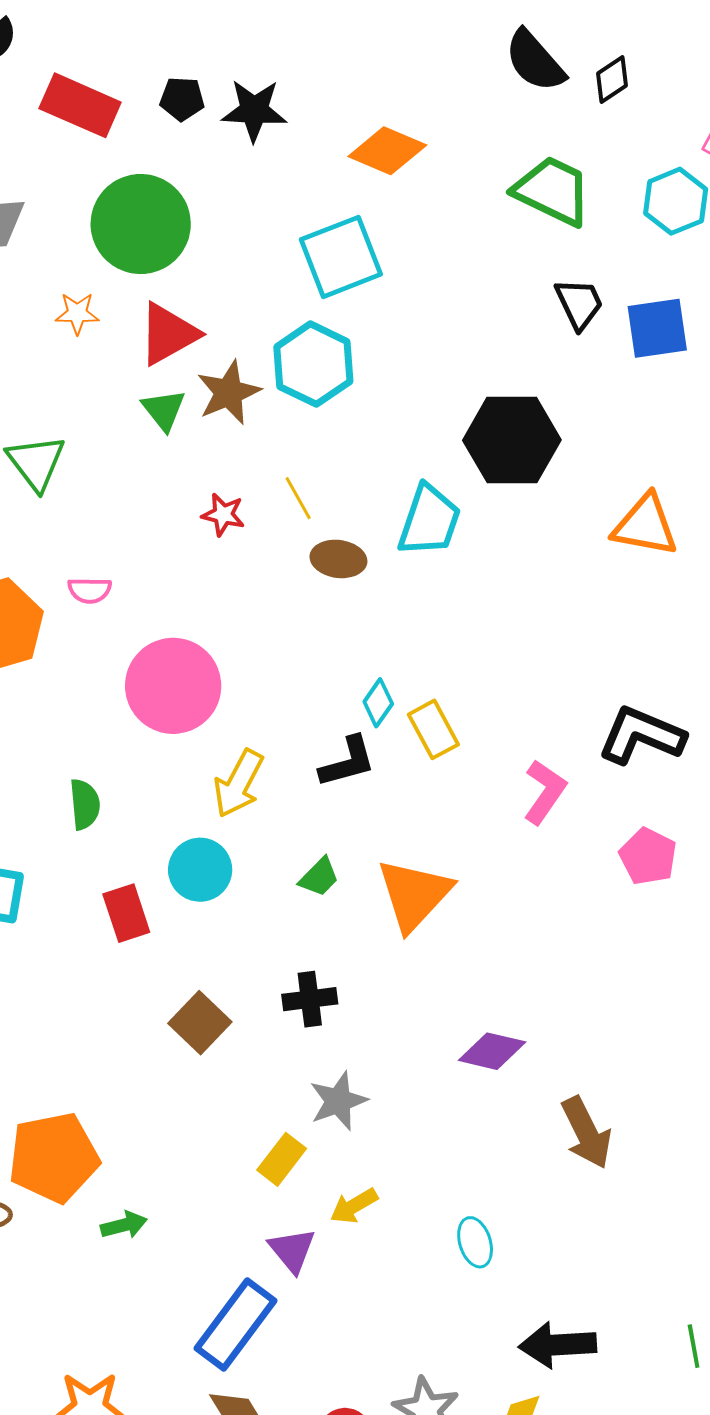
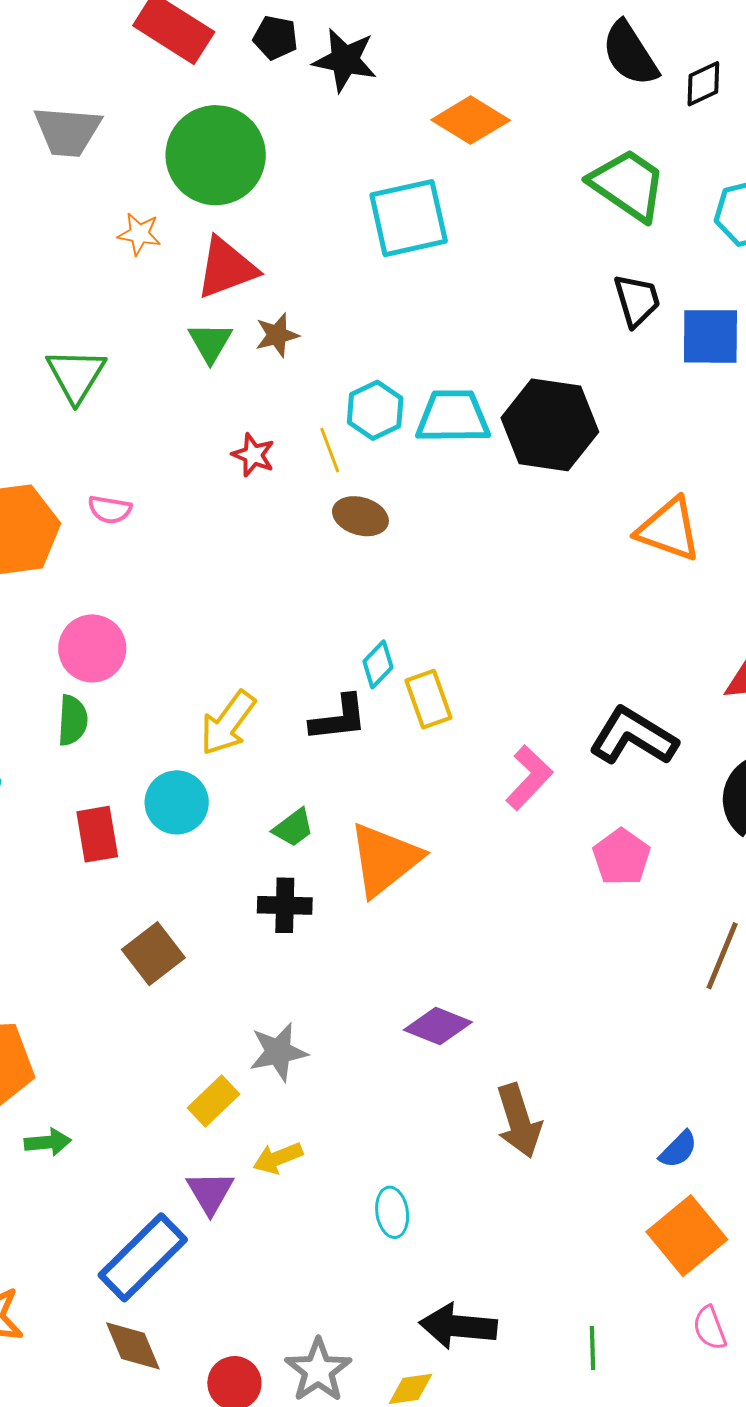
cyan hexagon: (313, 364) -> (375, 410), moved, size x0.7
brown star: (229, 393) -> (277, 335), size x0.7
cyan trapezoid: (429, 520) -> (453, 417), moved, turned -118
pink circle: (173, 686) -> (92, 648), moved, size x0.7
black cross: (310, 999) -> (285, 905), moved

